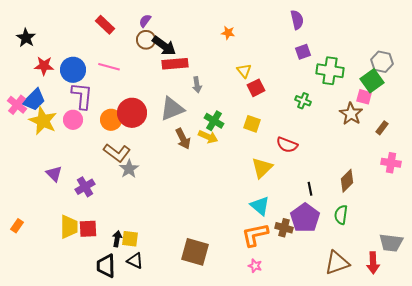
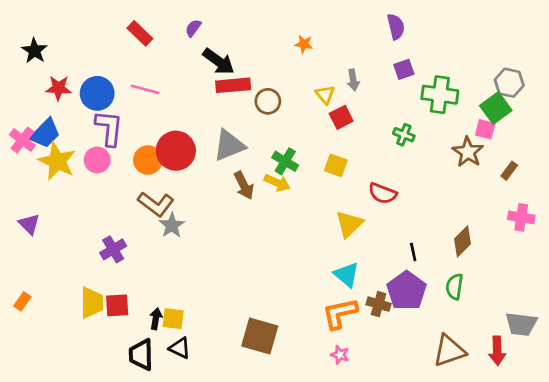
brown circle: (146, 40) -> (268, 101), moved
gray arrow: (197, 85) -> (353, 80), moved
purple triangle: (54, 174) -> (29, 224), moved

